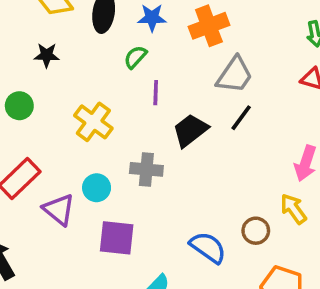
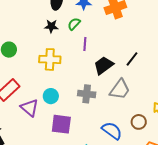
black star: (47, 55) -> (51, 26), moved
gray trapezoid: (235, 75) -> (120, 89), moved
yellow cross: (93, 122) -> (50, 59), turned -35
gray cross: (146, 169) -> (87, 94), moved

